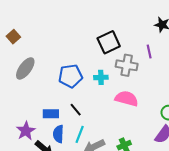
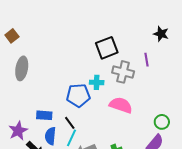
gray ellipse: (25, 68) -> (22, 68), turned -30
blue pentagon: (71, 76) -> (78, 95), moved
black line: (76, 110) -> (70, 123), moved

